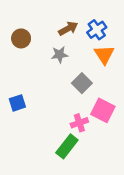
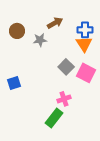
blue cross: (97, 30) -> (85, 30), moved, turned 35
gray star: (60, 55) -> (40, 40), moved
pink square: (103, 110) -> (86, 73), moved

